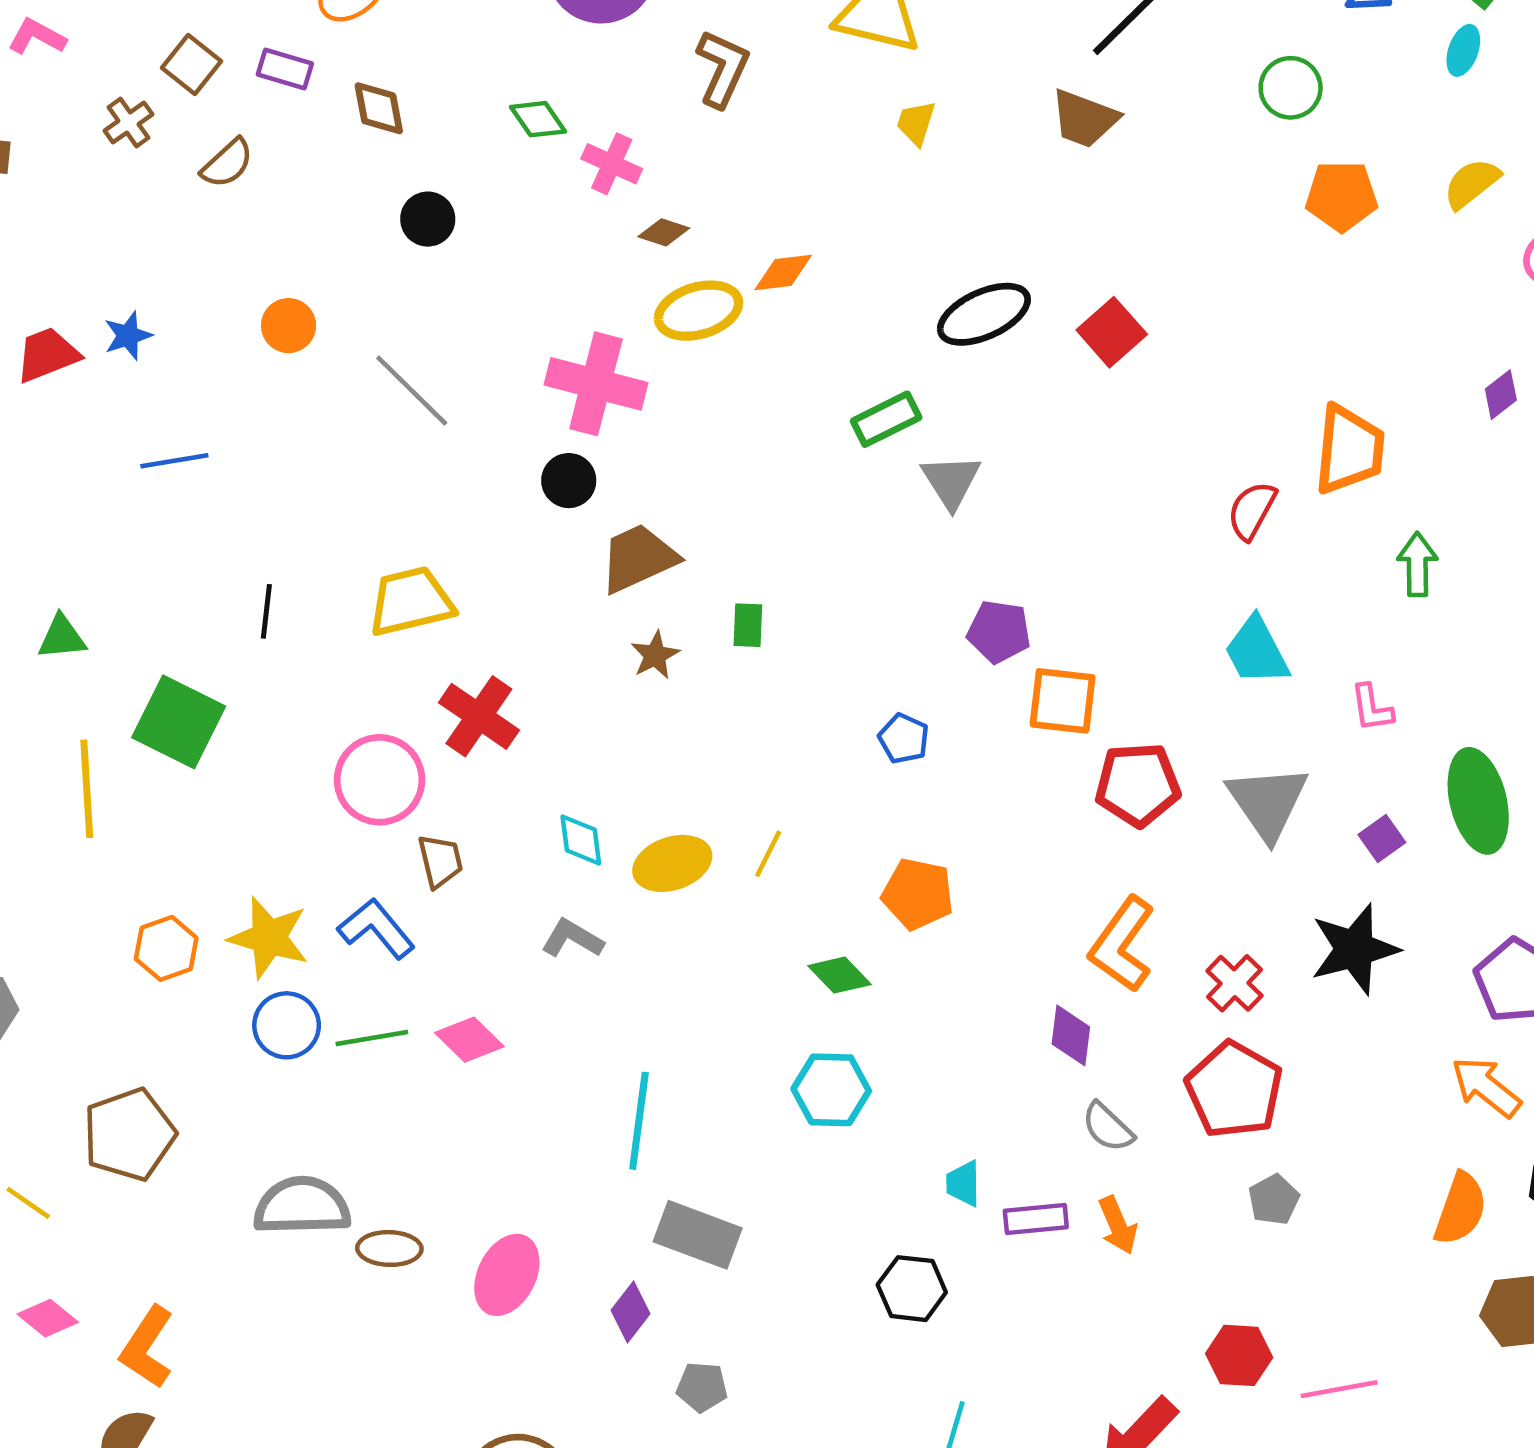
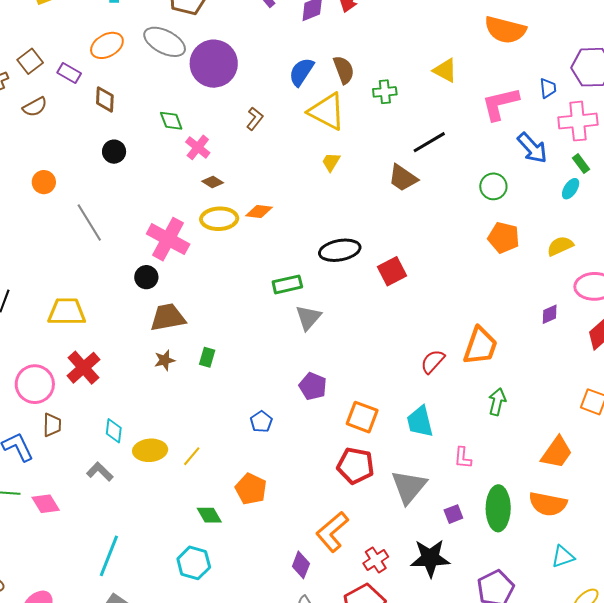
brown L-shape: (723, 68) -> (255, 119), size x0.7
purple diamond: (1501, 395) -> (550, 314), moved
orange square: (1063, 701) -> (362, 417), moved

